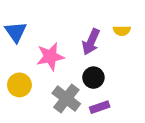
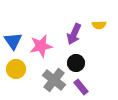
blue triangle: (16, 32) -> (13, 41), moved
purple rectangle: (100, 107) -> (81, 87), turned 70

